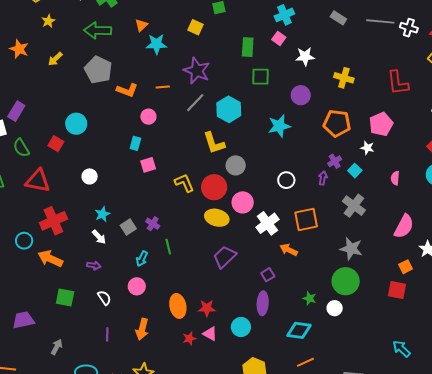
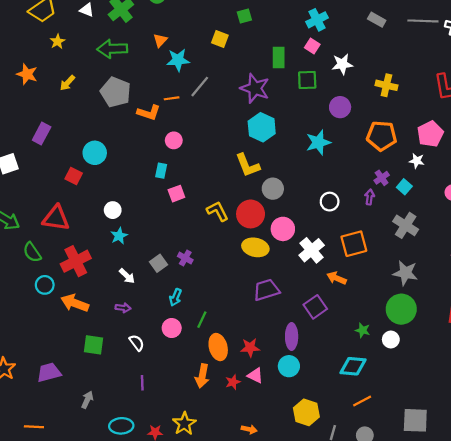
purple star: (197, 71) -> (255, 88), moved
green square: (261, 77) -> (307, 80), moved
orange line: (163, 87) -> (172, 98), moved
gray line: (195, 103) -> (200, 87), moved
purple rectangle: (16, 111) -> (42, 133), moved
green semicircle: (21, 148) -> (32, 252), moved
cyan star: (102, 214) -> (119, 236), moved
green line: (168, 247) -> (202, 320), moved, turned 42
purple trapezoid: (225, 257) -> (266, 290), turned 30
purple square: (268, 275) -> (315, 307), size x1.5
purple ellipse: (263, 303) -> (292, 337), moved
orange arrow: (142, 329) -> (202, 376), moved

